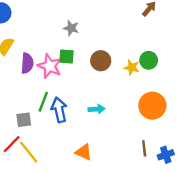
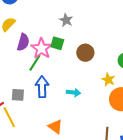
yellow star: (132, 68) -> (108, 80), moved
green line: (43, 102) -> (35, 63), moved
gray square: (24, 120) -> (18, 95), moved

